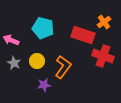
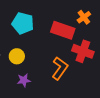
orange L-shape: (63, 67) -> (60, 68), moved

